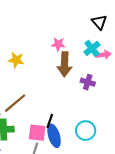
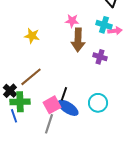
cyan cross: (92, 48) -> (104, 25), turned -35
pink square: (37, 133) -> (52, 105), turned -36
blue ellipse: (54, 136) -> (68, 108), turned -40

